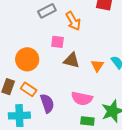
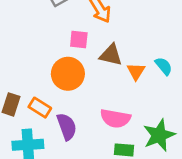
orange circle: (27, 59) -> (68, 74), moved
brown triangle: (72, 60) -> (111, 55), moved

